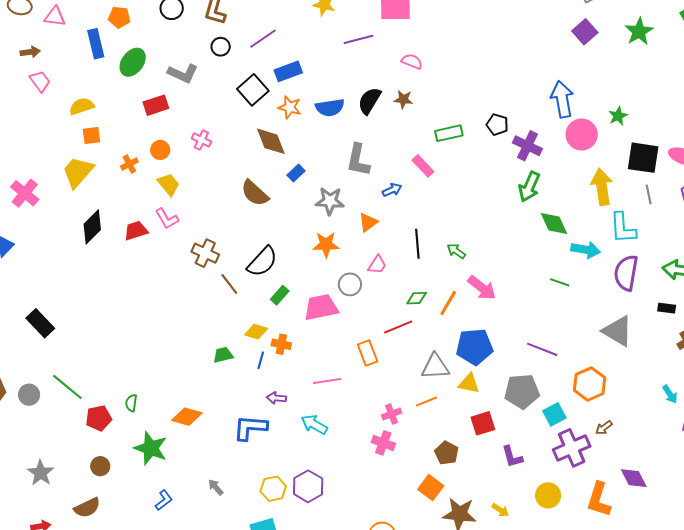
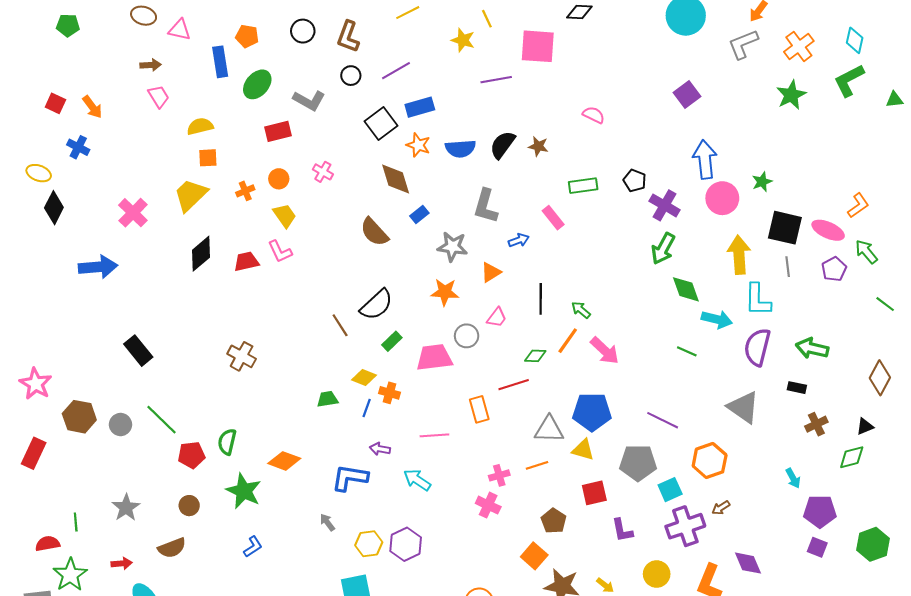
purple square: (585, 32) -> (687, 94), moved
pink semicircle: (412, 61) -> (594, 115), moved
brown cross: (205, 253) -> (242, 356), moved
orange line: (448, 303) -> (568, 341), moved
green semicircle: (131, 403) -> (227, 442), size x1.4
gray arrow: (216, 487) -> (327, 522), moved

